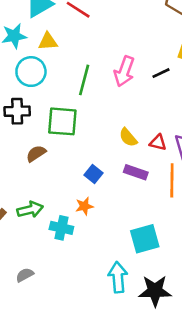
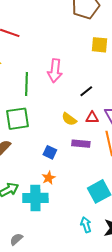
black line: (161, 73) -> (86, 91), moved
cyan cross: (61, 228) -> (35, 198), size x1.4
cyan arrow: (118, 277) -> (86, 225), size x0.7

